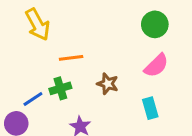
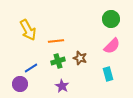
yellow arrow: (38, 24) -> (28, 30), moved
green cross: (60, 88) -> (58, 61), moved

